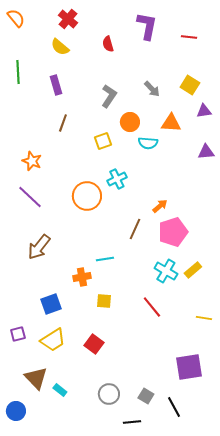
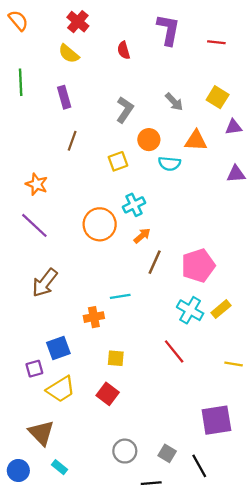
orange arrow: (160, 206) -> (142, 236), moved
yellow square: (104, 301) -> (116, 358), moved
purple square: (18, 334) -> (34, 369), moved
cyan rectangle: (60, 390) -> (60, 467), moved

